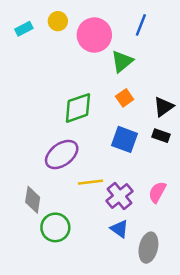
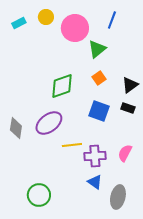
purple cross: (119, 196) -> (95, 156), turned 35
gray diamond: (33, 200) -> (16, 128), moved
green circle: (55, 227) -> (39, 195), moved

